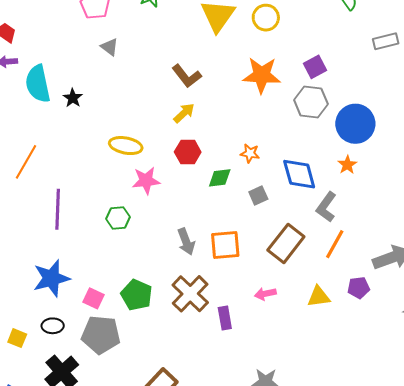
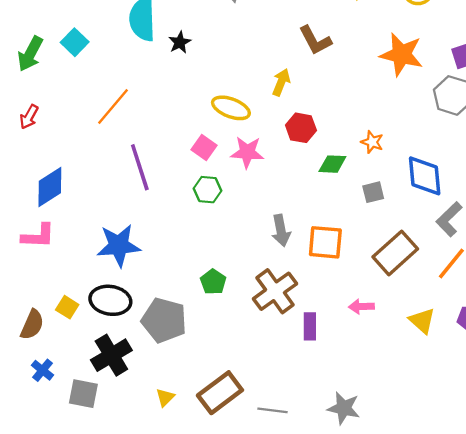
yellow arrow: (184, 113) -> (281, 82), moved, turned -35
purple line: (58, 209) -> (140, 167), turned -30
green pentagon: (137, 295) -> (213, 282), size x0.7
yellow triangle: (319, 297) -> (422, 321), turned 40
pink square: (93, 298) -> (204, 148), moved
black ellipse: (53, 326) -> (110, 300), size x1.6

